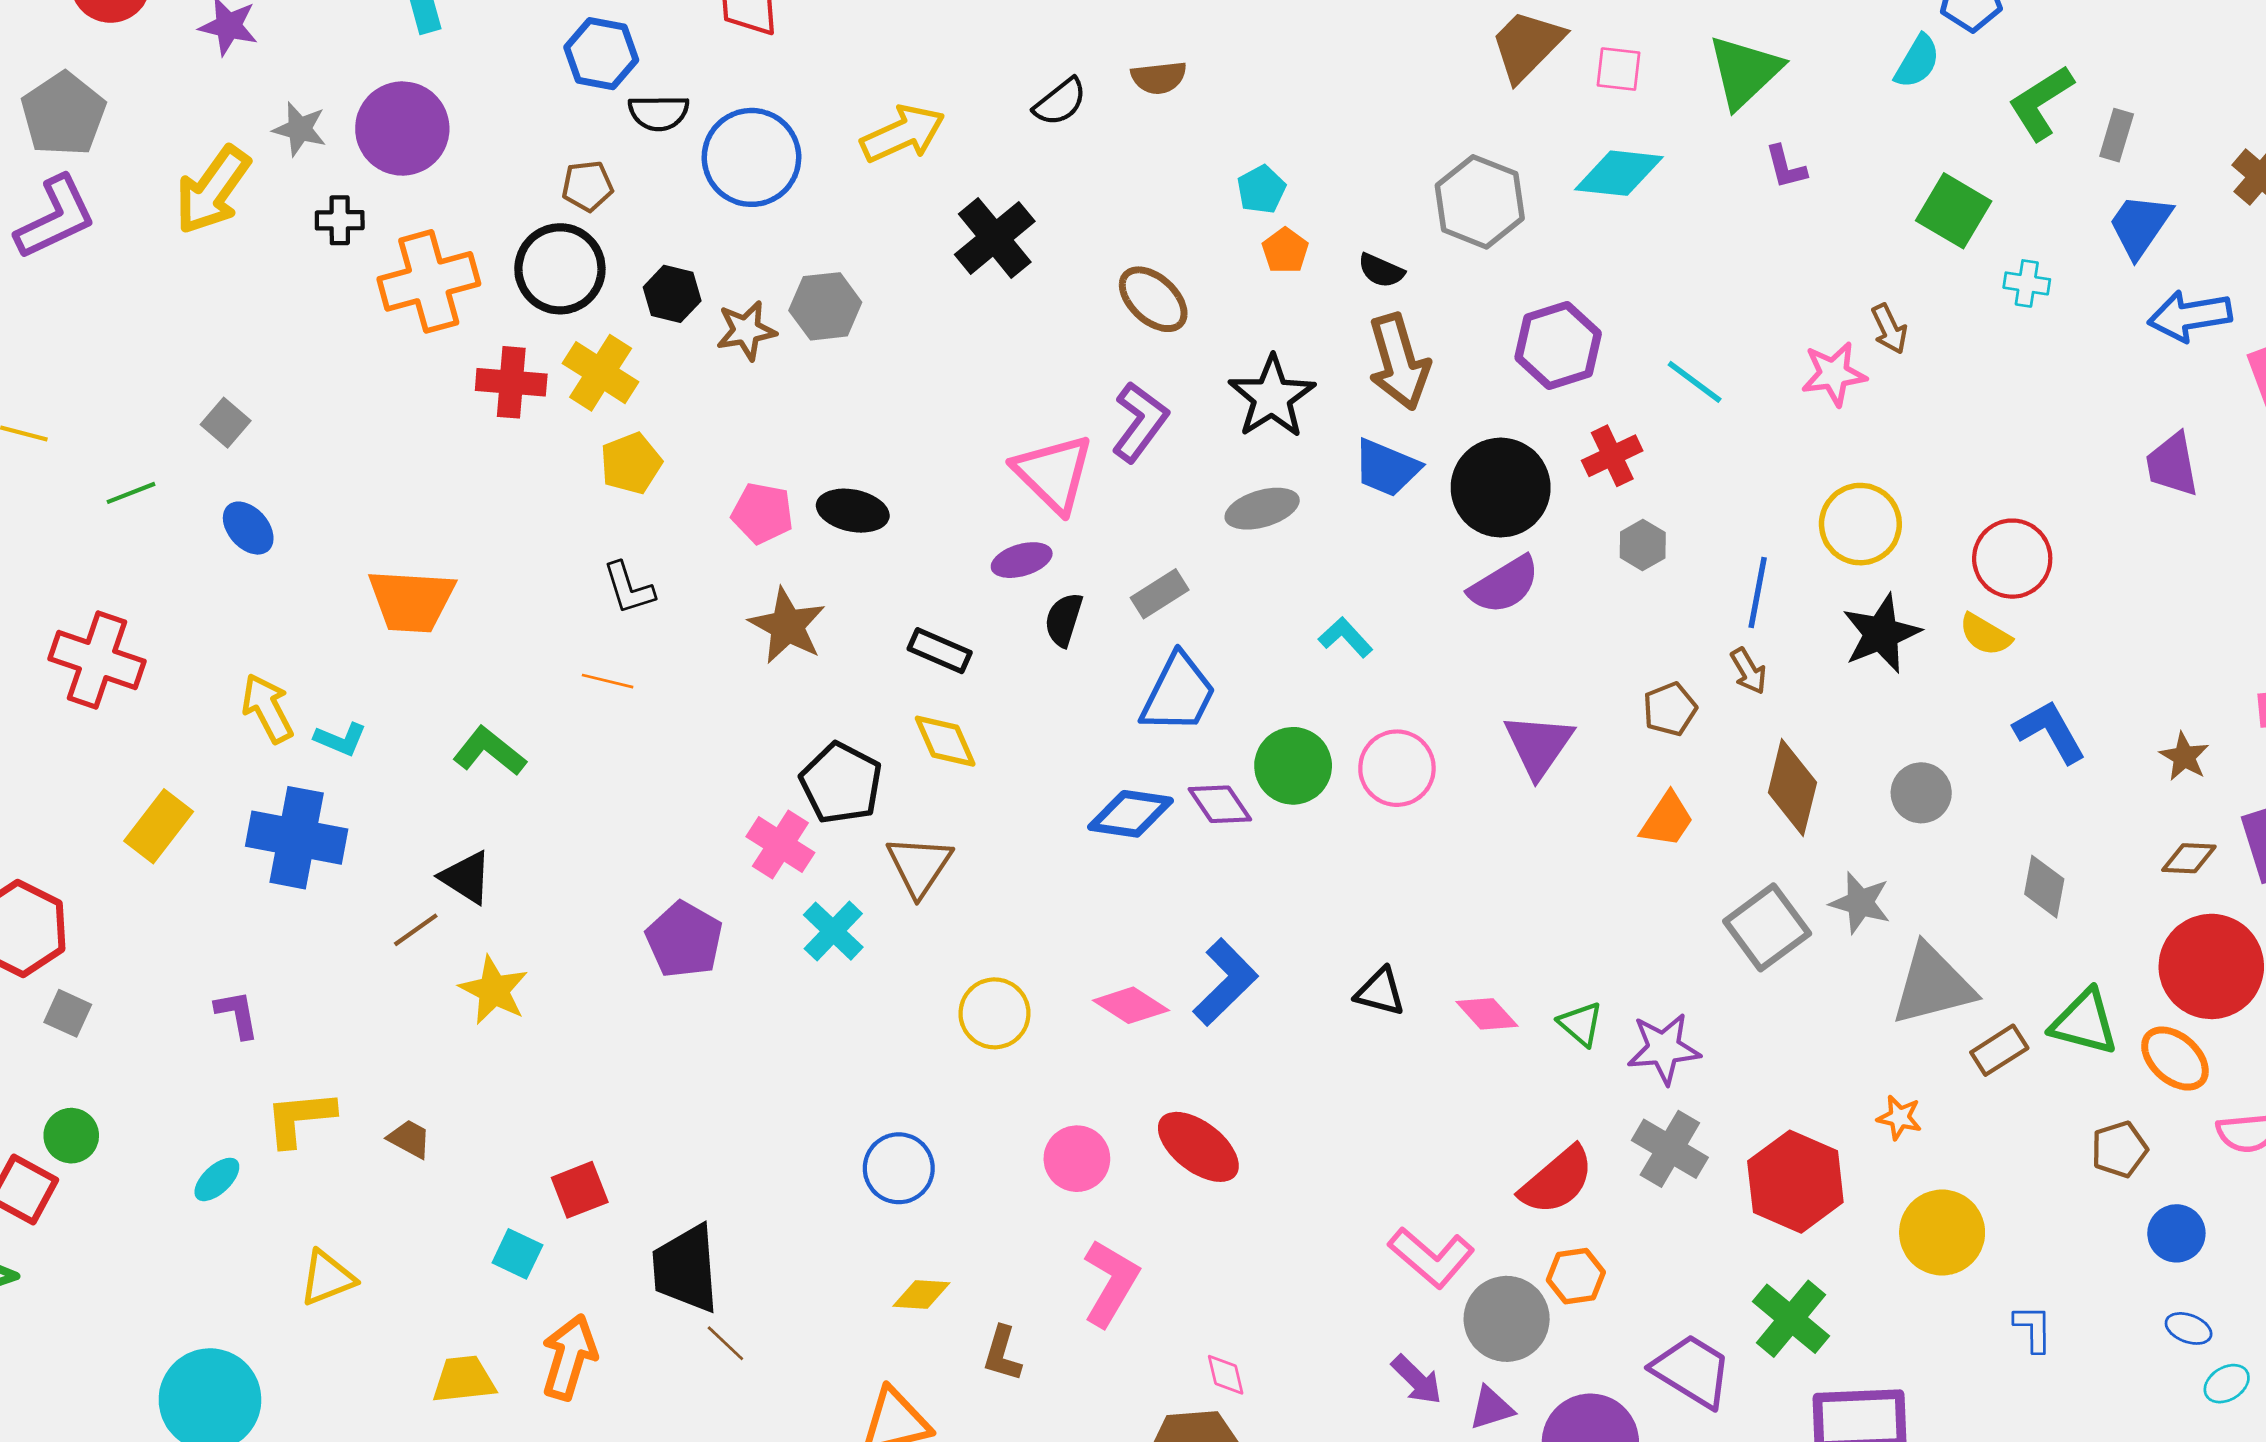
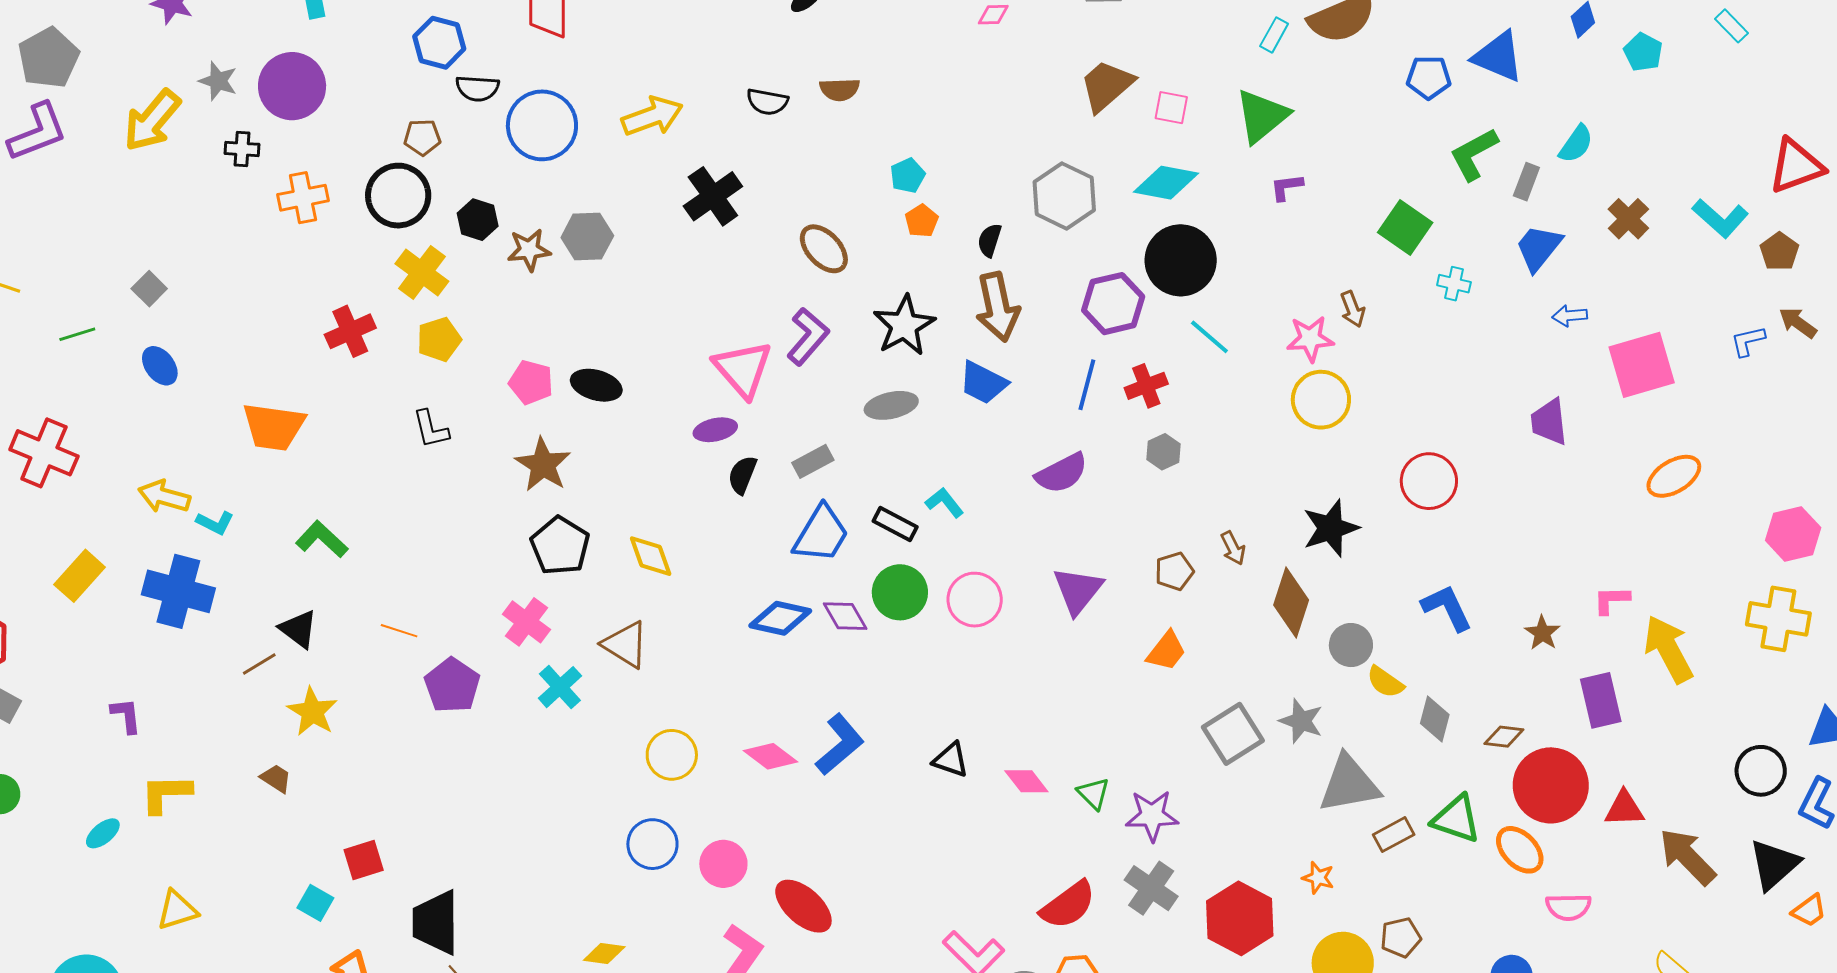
cyan semicircle: (1917, 62) -> (1576, 144), moved
black semicircle: (1060, 102) -> (767, 102), turned 45
purple L-shape: (1786, 167) -> (1287, 187), turned 93
black semicircle: (1381, 271) -> (990, 240), turned 80
orange cross: (429, 281) -> (303, 198), size x0.7
blue arrow: (2190, 316) -> (1570, 316), size x0.6
red cross: (511, 382) -> (350, 331), moved, turned -33
black circle: (1501, 488) -> (1181, 260), moved
yellow circle: (1860, 524) -> (1321, 400), moved
blue line: (1758, 592) -> (1087, 385), moved
yellow semicircle: (1985, 635) -> (1385, 682), moved
black rectangle: (940, 651) -> (895, 524), moved
orange line: (608, 681) -> (399, 631), moved
yellow arrow: (267, 708) -> (164, 497), turned -51
black pentagon: (841, 783) -> (560, 546), moved
brown diamond: (1792, 788) -> (1291, 603), moved
brown diamond: (2189, 858) -> (1504, 737), moved
brown triangle: (919, 866) -> (625, 645), turned -36
brown trapezoid: (410, 1139) -> (276, 778), moved
red ellipse: (1198, 1147) -> (803, 906), moved
brown pentagon: (2119, 1149) -> (1401, 937), moved
blue circle: (899, 1168) -> (652, 844), moved

